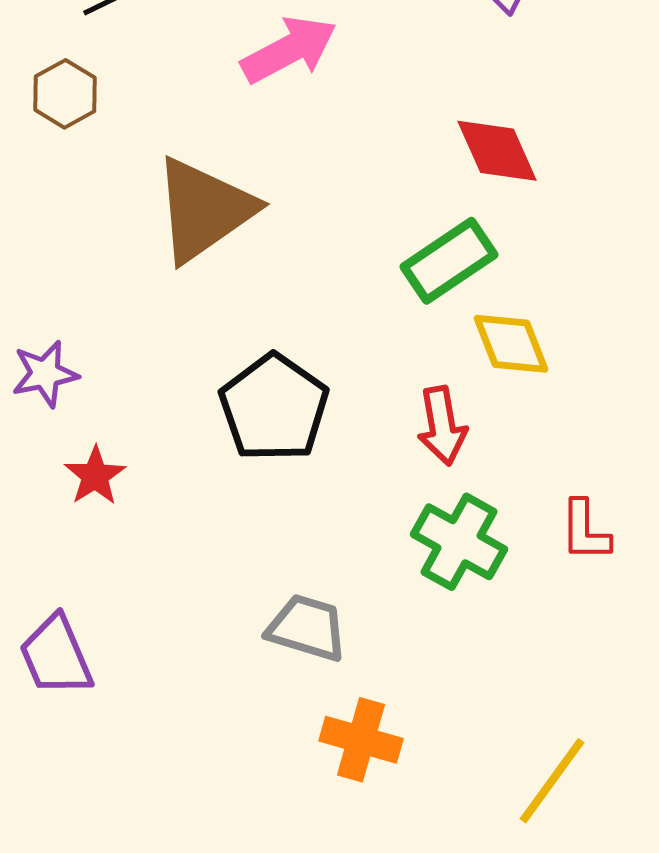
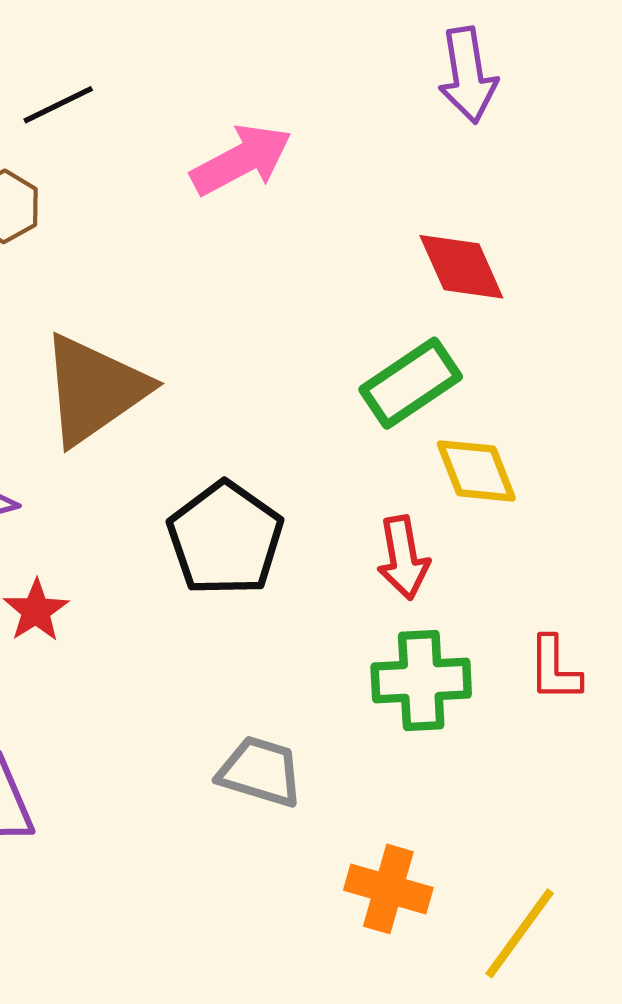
brown triangle: (204, 210) -> (94, 389), moved
green cross: (459, 542) -> (421, 680), turned -32
orange cross: (361, 740) -> (388, 889), moved

